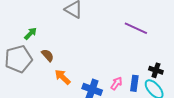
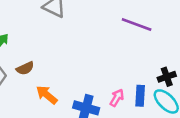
brown semicircle: (48, 55) -> (25, 68), turned 112
black cross: (156, 70) -> (167, 77), turned -32

